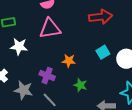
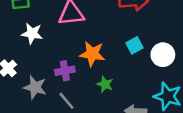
orange star: (69, 61) -> (92, 54), size x1.5
purple cross: (47, 76) -> (65, 71), turned -35

